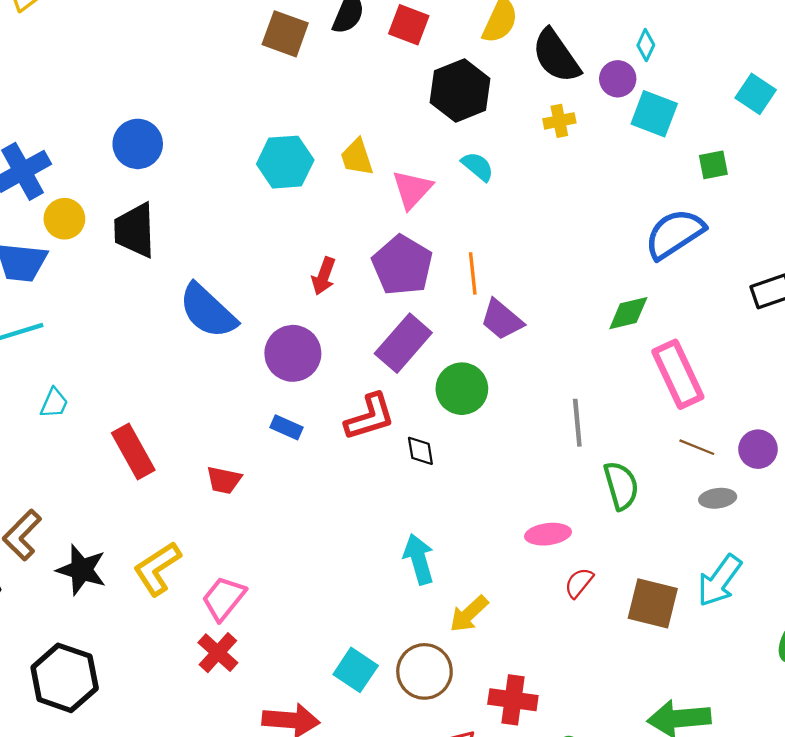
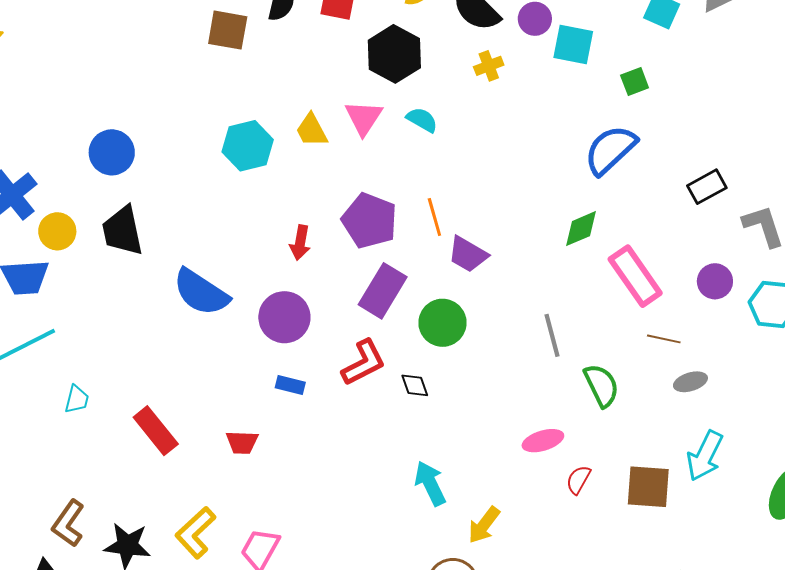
pink triangle: (412, 189) -> (364, 118), moved
purple circle: (758, 449) -> (715, 281), moved

